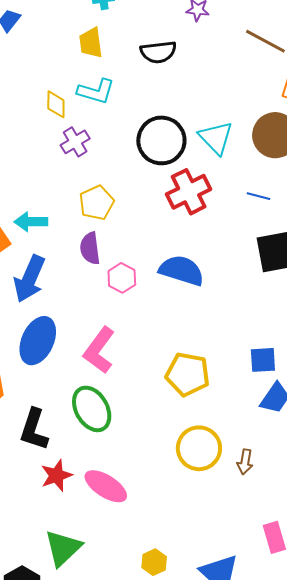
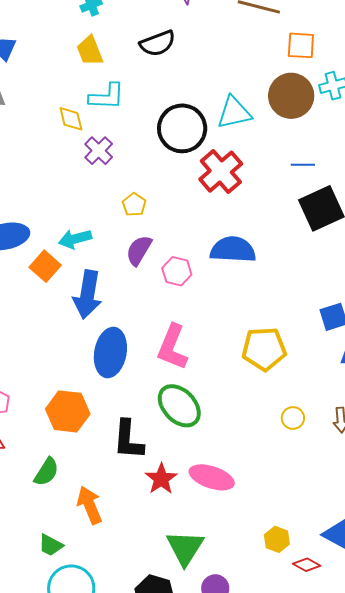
cyan triangle: (216, 138) -> (234, 113), turned -45
blue line: (258, 196) -> (303, 165), moved
yellow pentagon: (97, 203) -> (134, 204), size x0.7
purple semicircle: (90, 248) -> (139, 250), turned 52
yellow circle: (199, 448) -> (293, 418), size x0.5

